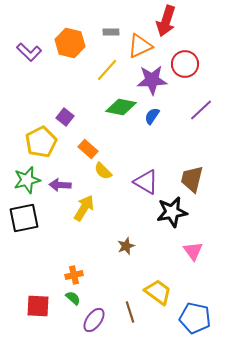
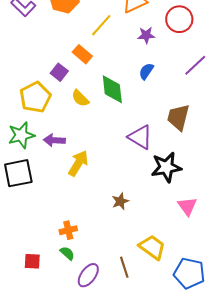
purple star: (152, 80) -> (146, 35), size x0.6
green diamond: (121, 107) -> (112, 89), moved, turned 72
orange rectangle: (88, 149) -> (82, 54), moved
yellow semicircle: (103, 171) -> (80, 98), moved
brown trapezoid: (192, 179) -> (178, 117), moved
red square: (38, 306) -> (32, 261), size x0.7

